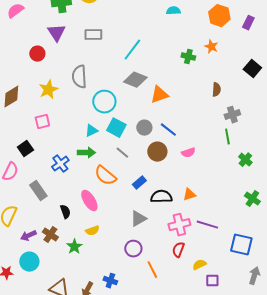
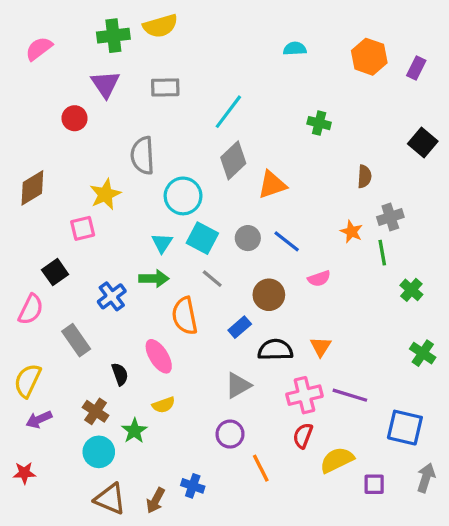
orange star: (211, 47) -> (351, 232), moved
gray diamond: (135, 80) -> (233, 160), turned -65
yellow star: (48, 90) -> (105, 194), moved
cyan triangle: (91, 131) -> (162, 243), turned -32
brown circle: (157, 152) -> (269, 295), moved
orange semicircle: (105, 176) -> (185, 316), turned 40
orange triangle: (189, 195) -> (321, 347), turned -40
purple arrow: (28, 236) -> (39, 419), moved
cyan circle: (29, 262) -> (99, 452), moved
yellow semicircle: (199, 265) -> (337, 460), size x1.5
purple square: (212, 281) -> (374, 484), moved

